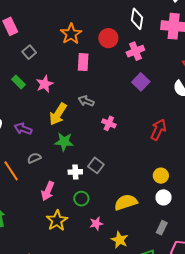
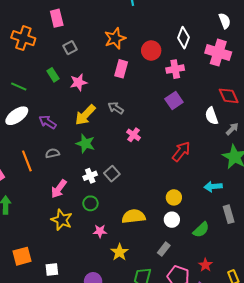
white cross: (75, 172) -> (90, 176), turned -32
yellow star: (57, 220) -> (62, 220), turned -30

